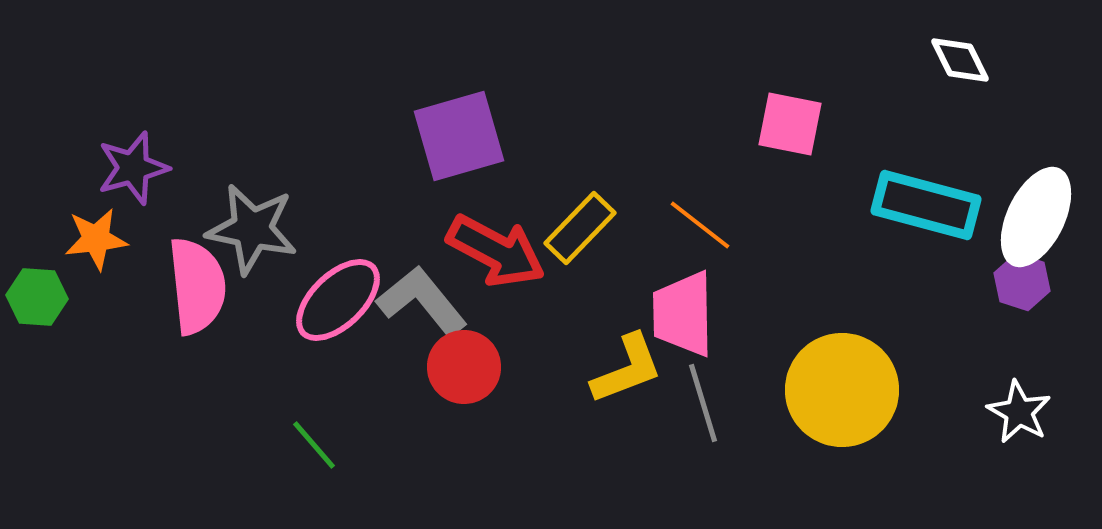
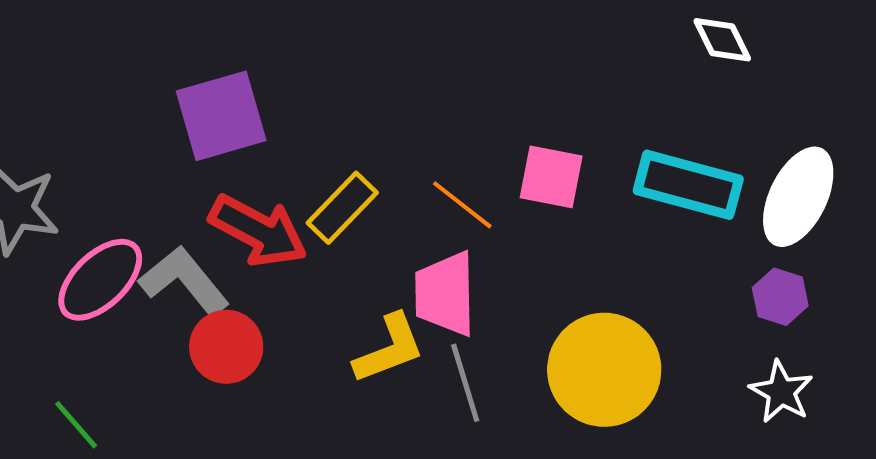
pink square: (790, 124) -> (551, 177), moved
purple hexagon: (1022, 282) -> (780, 297), moved

